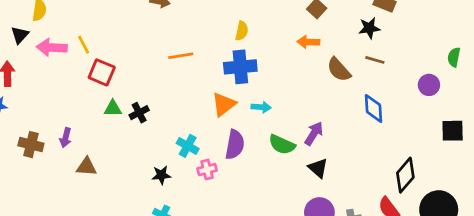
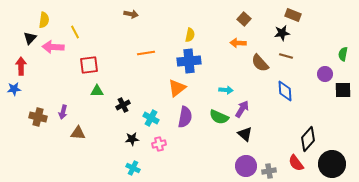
yellow line: (84, 45) -> (75, 32), moved
red square: (102, 72) -> (89, 65), turned -30
cyan arrow: (261, 107) -> (226, 90), moved
black cross: (139, 113) -> (123, 105), moved
black square: (453, 131) -> (343, 90), moved
pink cross: (207, 170) -> (159, 144), moved

